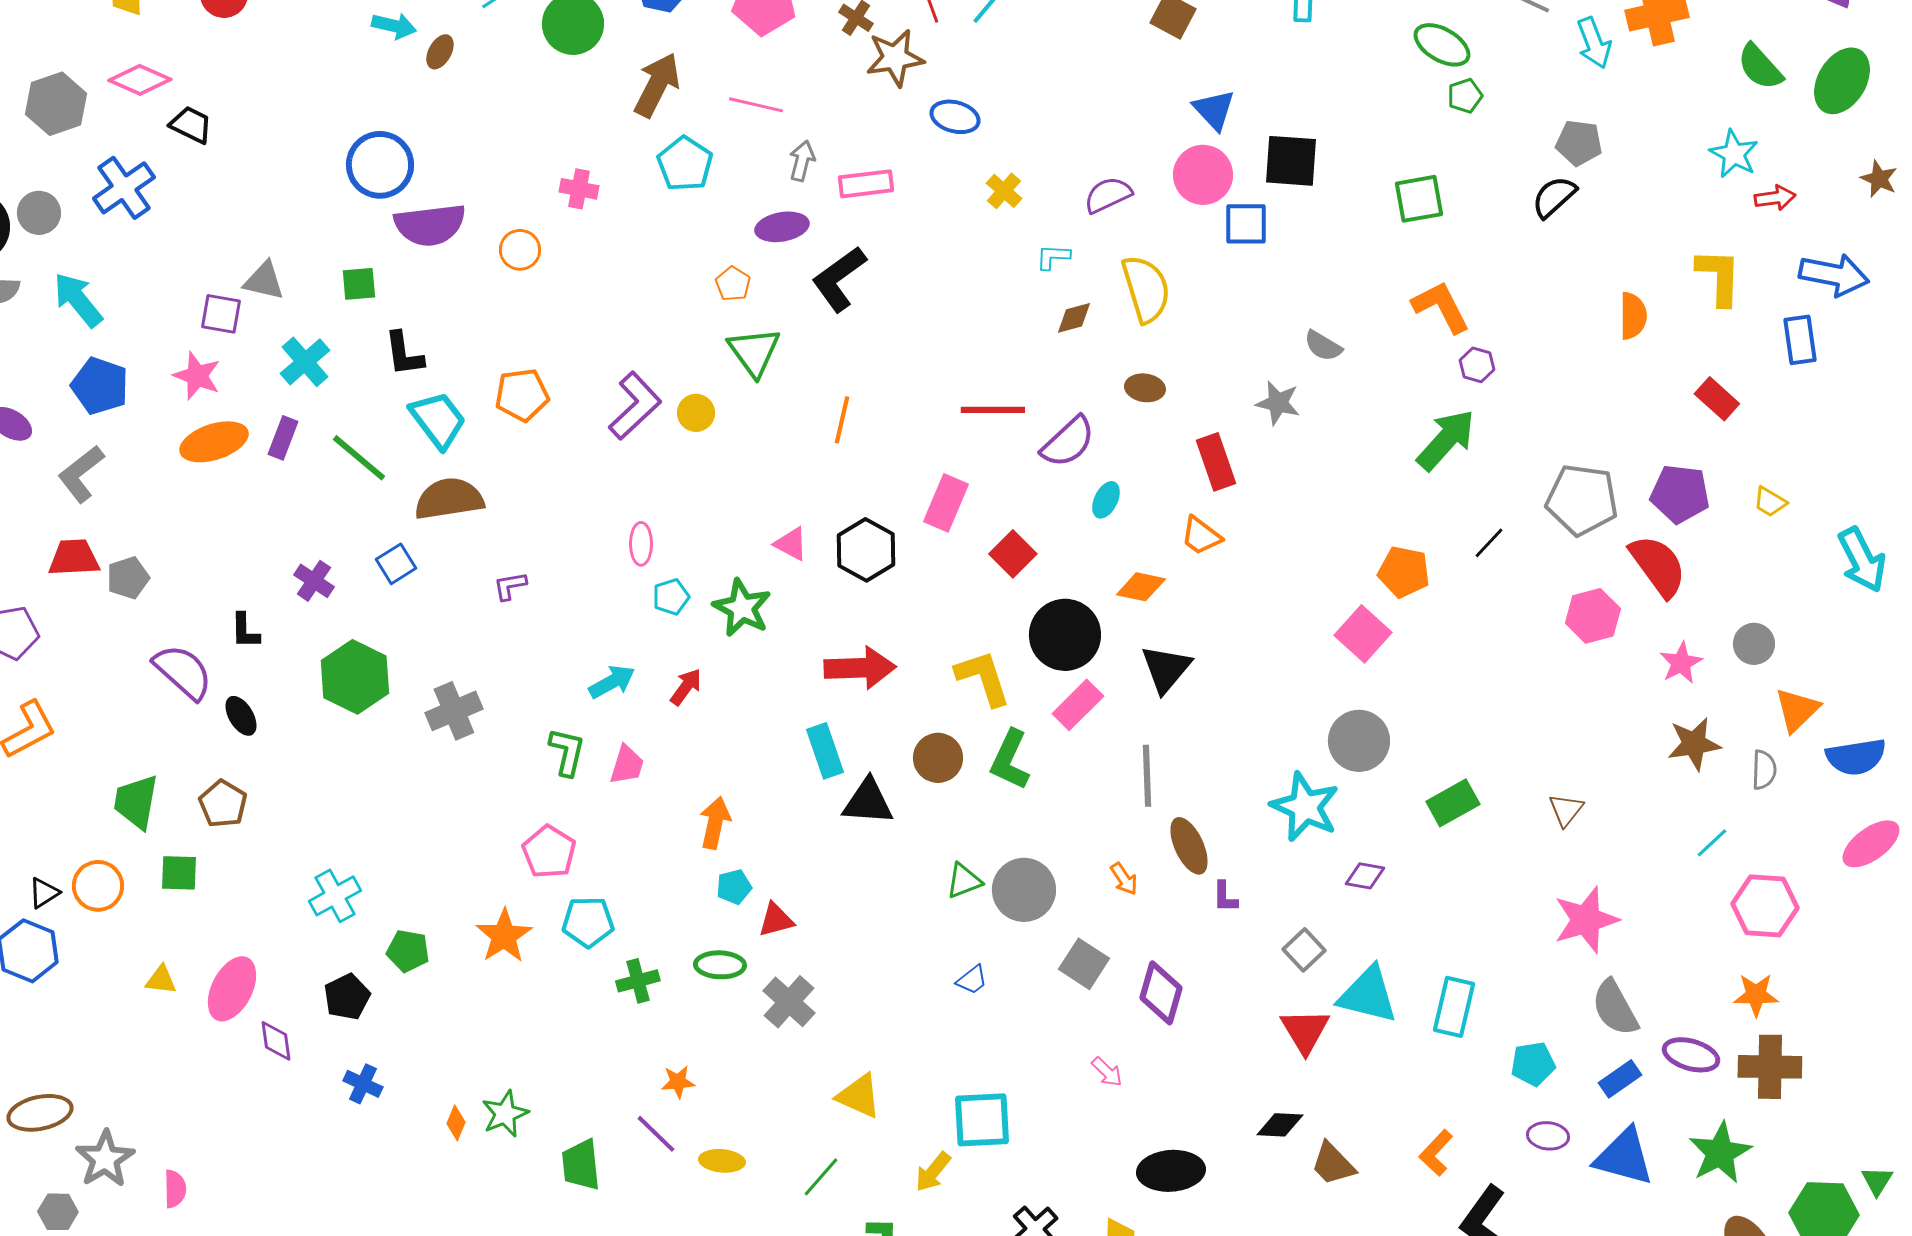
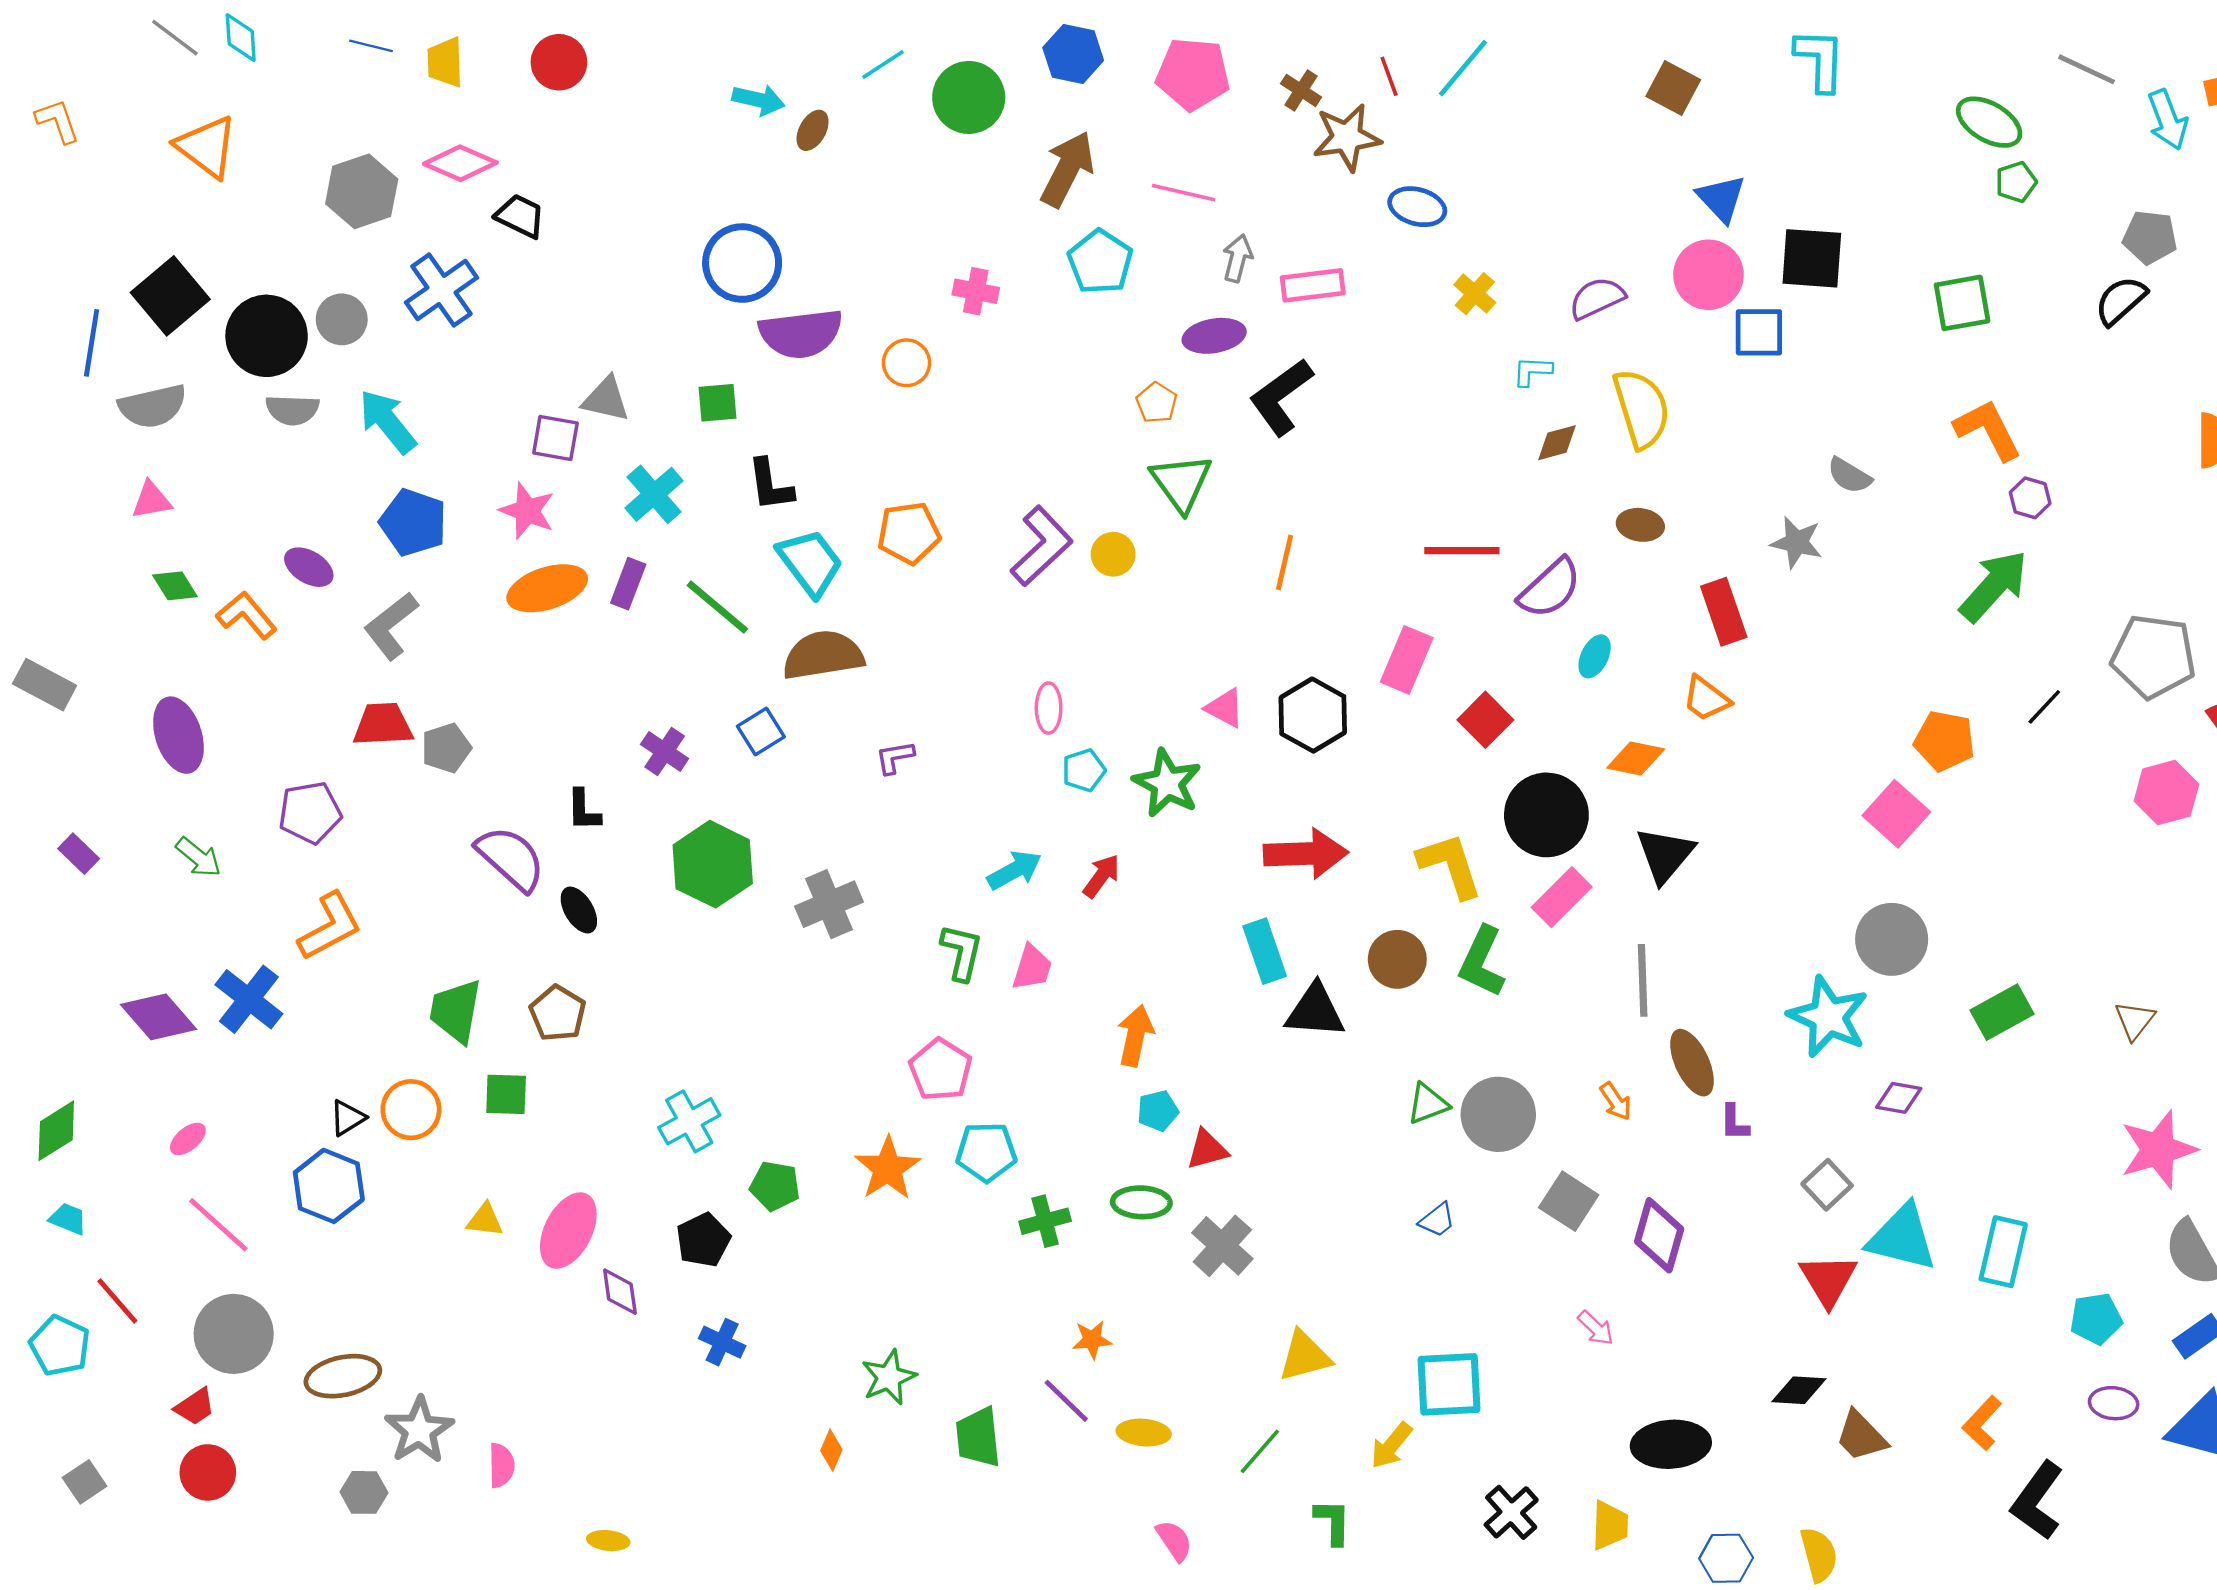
yellow triangle: (859, 1096) -> (1305, 1356), turned -39
orange diamond: (456, 1123) -> (831, 1450), moved

